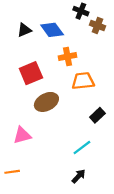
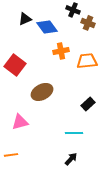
black triangle: (24, 30) -> (25, 19), moved
red square: (31, 73) -> (15, 65), moved, turned -30
orange trapezoid: (83, 81) -> (87, 61), moved
cyan line: (82, 147) -> (74, 133), turned 36

